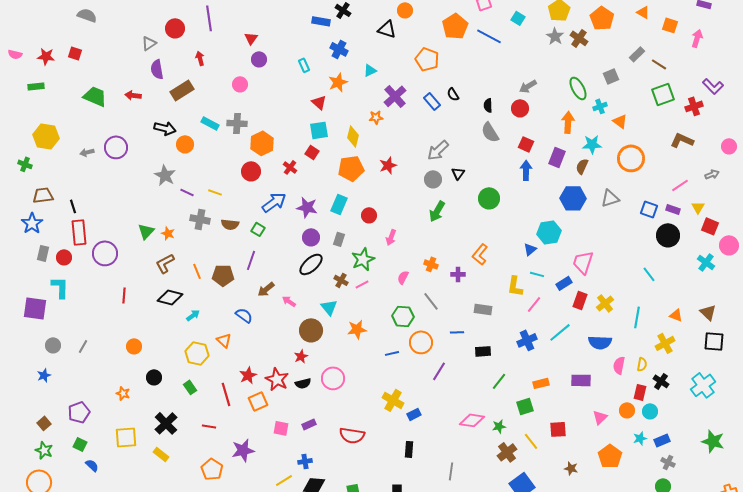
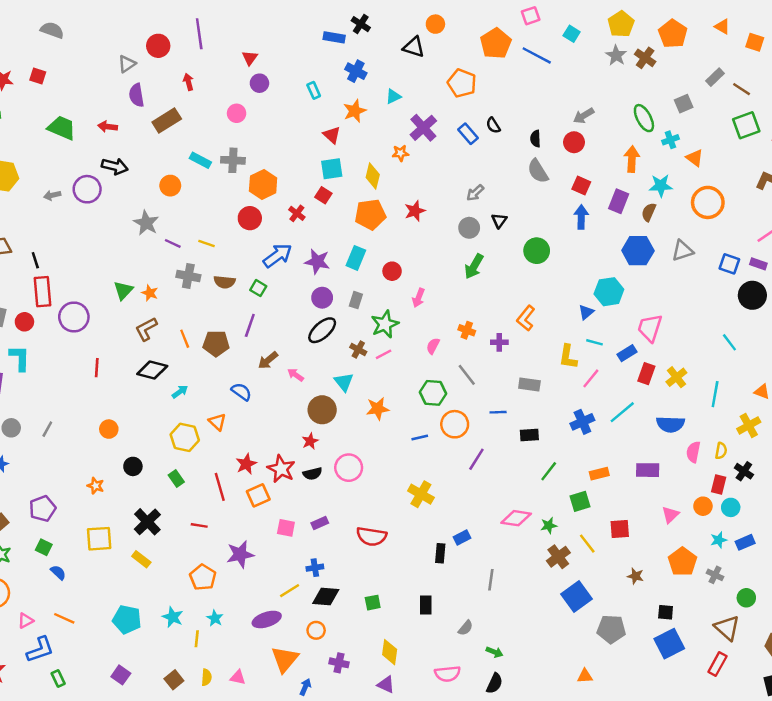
black arrow: (165, 128) -> (115, 166), moved
gray arrow: (438, 150) -> (475, 193), size x0.7
blue rectangle: (414, 414) -> (462, 538), moved
gray cross: (668, 462) -> (715, 575), moved

